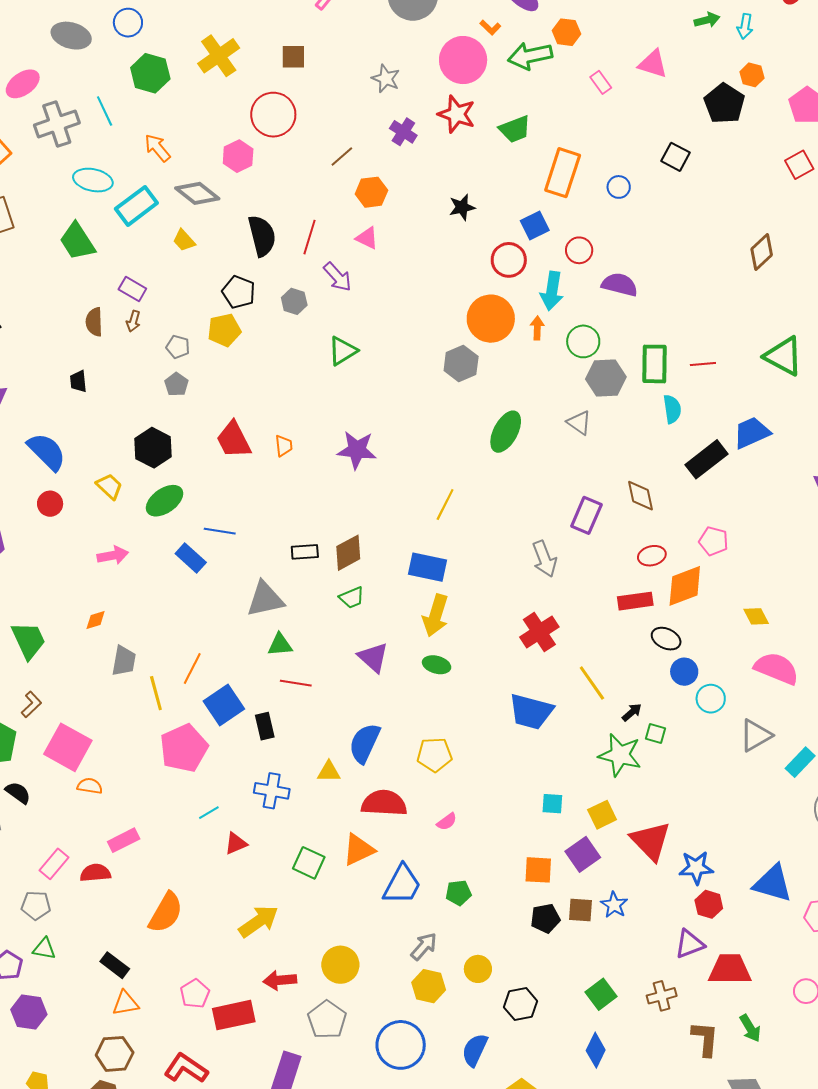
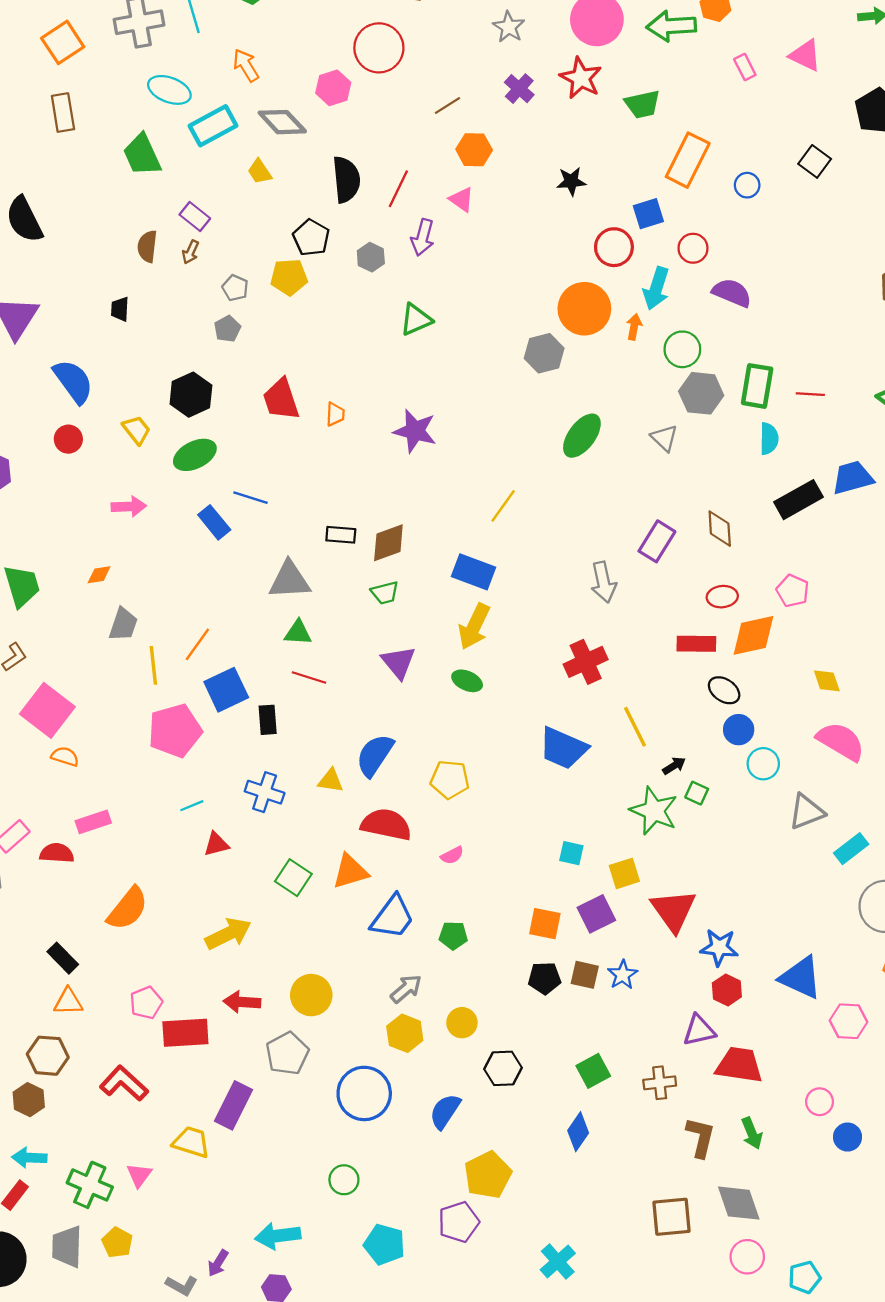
purple arrow: (338, 277) -> (423, 237), turned 48

